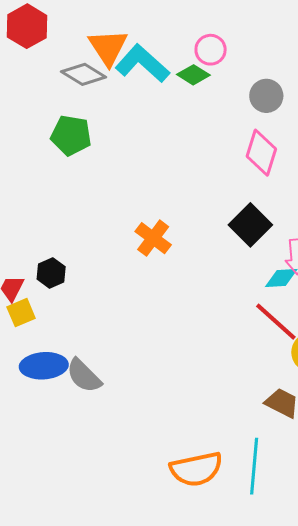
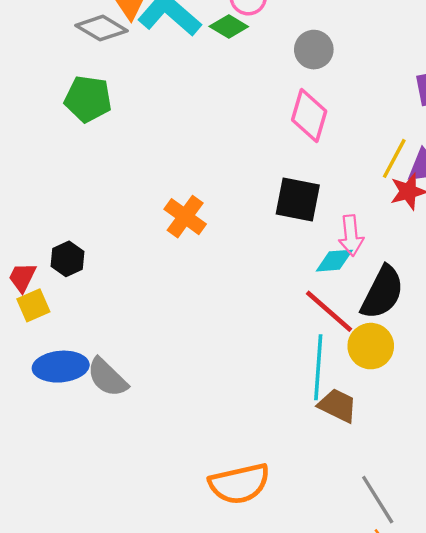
black square: (250, 225) -> (298, 199), turned -33
cyan line: (254, 466) -> (318, 367), moved

